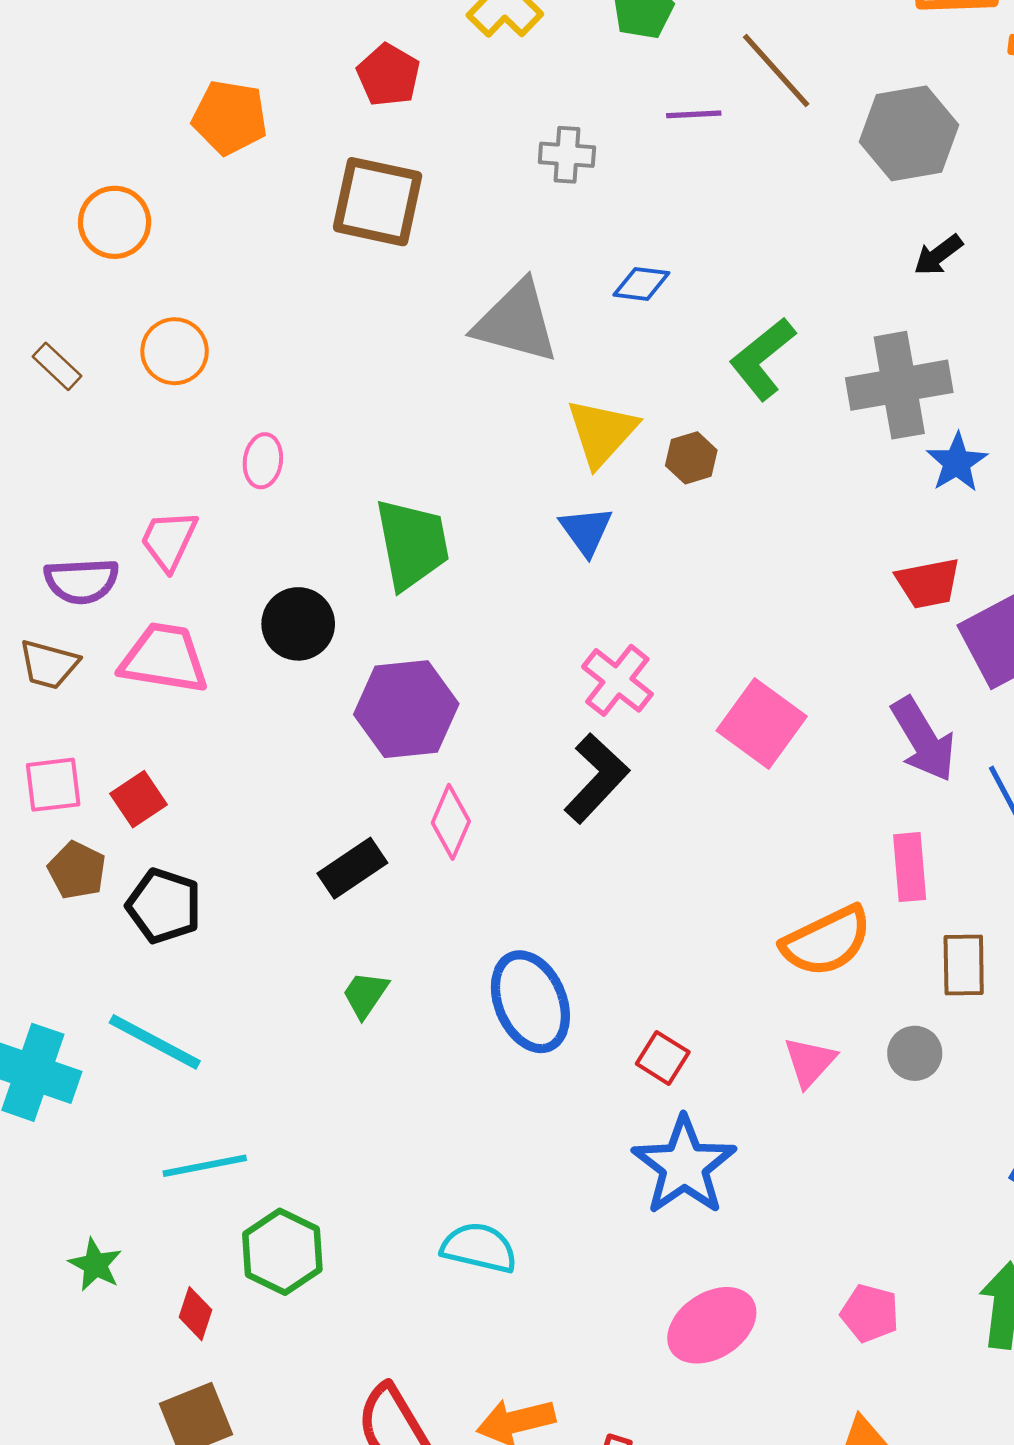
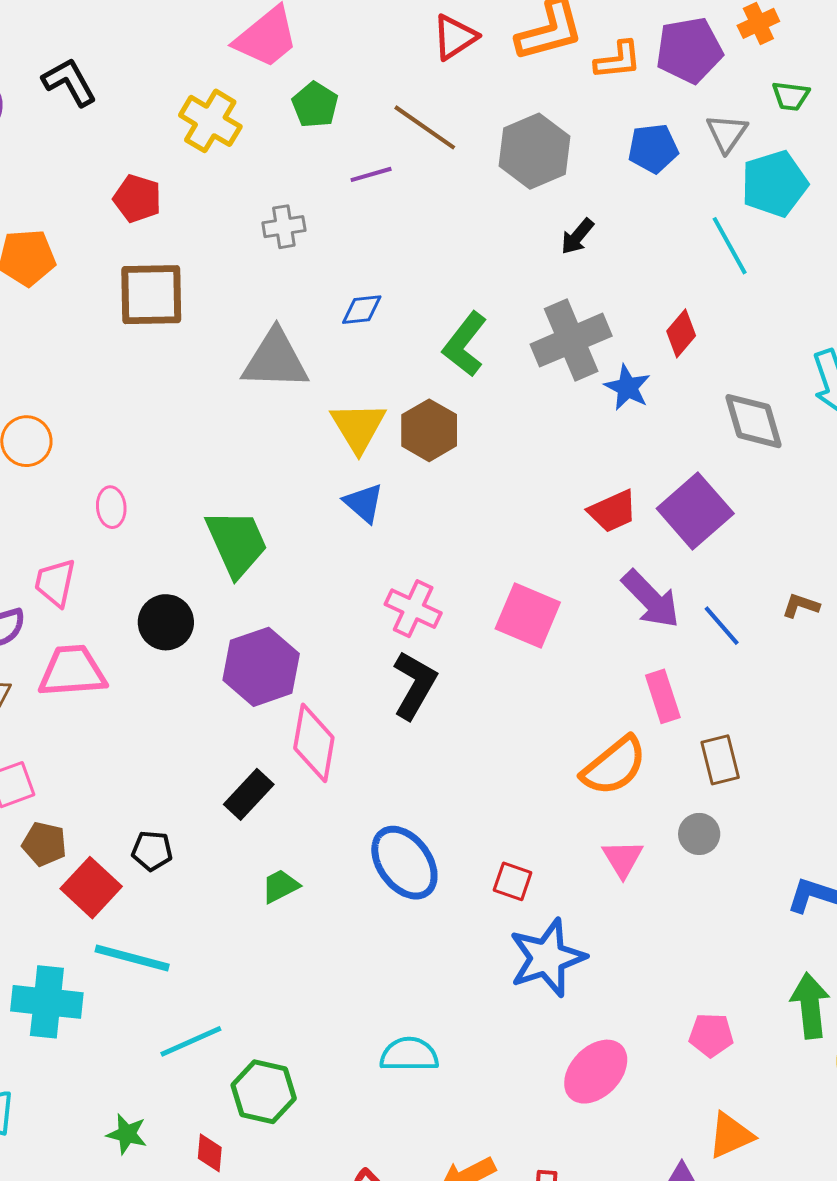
brown hexagon: (691, 458) -> (429, 430), size x1.5
red trapezoid: (928, 583) -> (613, 511), moved
red square: (139, 799) -> (91, 888), moved, size x1.4
pink diamond: (451, 822) -> (314, 743), size x1.4
black pentagon: (164, 906) -> (152, 851), moved, size x0.7
green trapezoid: (365, 995) -> (280, 886), turned 42
blue star: (684, 1166) -> (547, 958), turned 30

